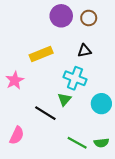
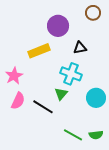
purple circle: (61, 16) -> (58, 26), moved
brown circle: (89, 18) -> (93, 13), moved
pink semicircle: (17, 135) -> (18, 101), moved

